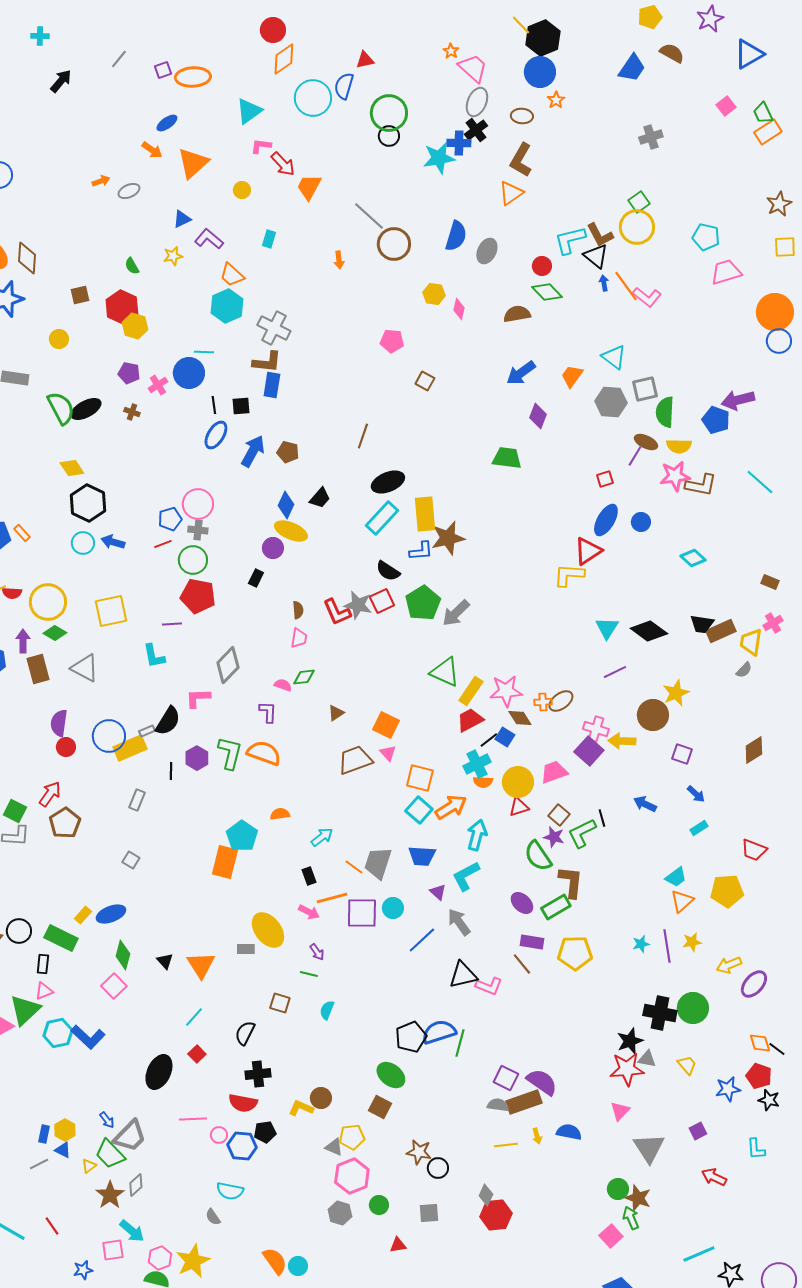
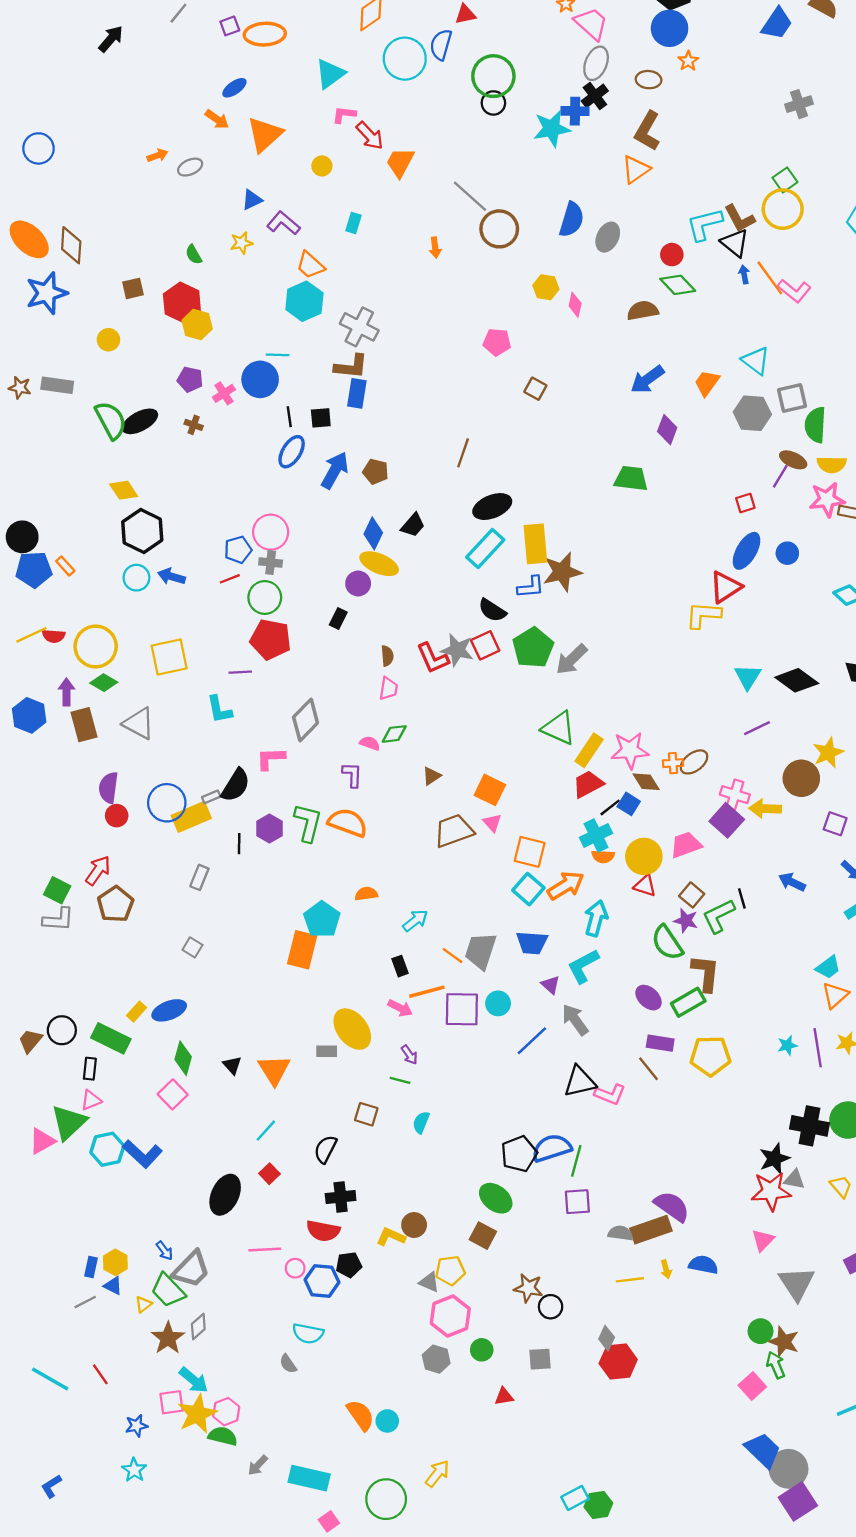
red triangle: (519, 807) -> (645, 886), turned 35
purple square: (506, 1078) -> (577, 1202), moved, turned -30
yellow star: (193, 1261) -> (197, 1414), moved

